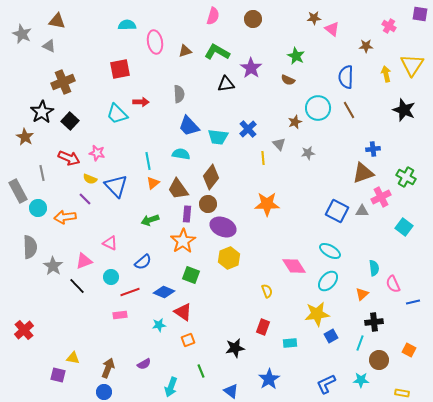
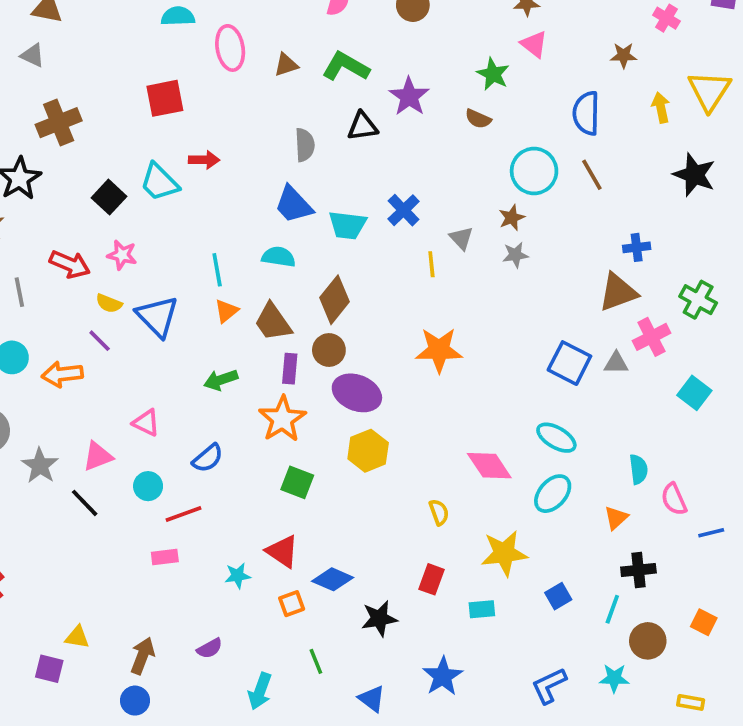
pink triangle: (332, 29) -> (534, 44), moved
gray semicircle: (179, 94) -> (305, 145), moved
black square: (70, 121) -> (109, 197), moved
brown star: (295, 122) -> (512, 218), moved
blue diamond: (164, 292) -> (333, 579), moved
yellow star: (317, 314) -> (504, 553), moved

